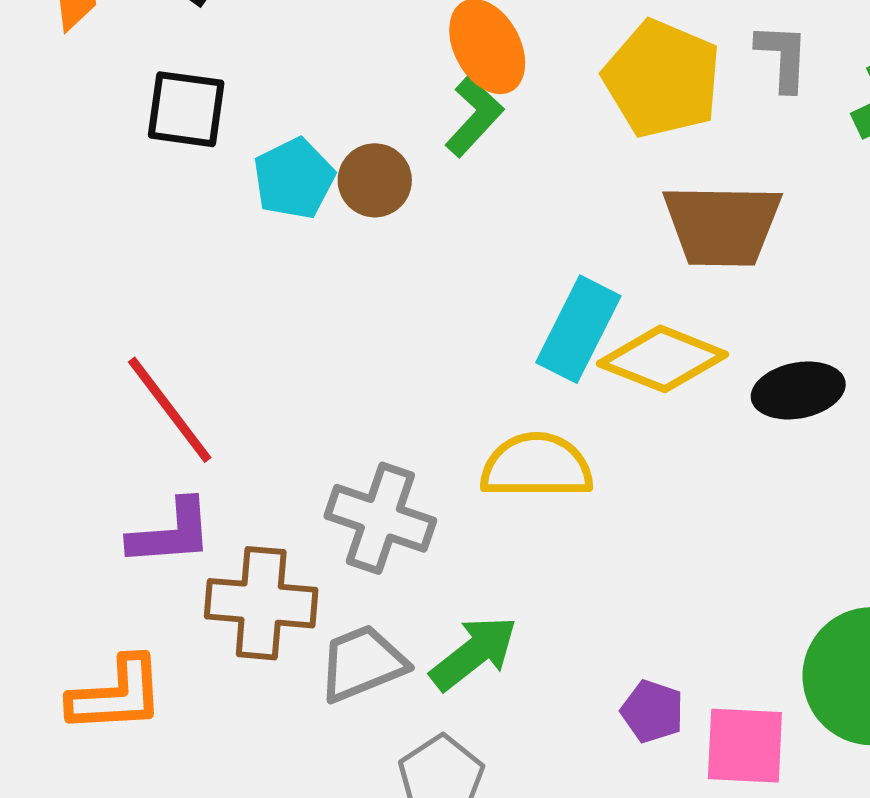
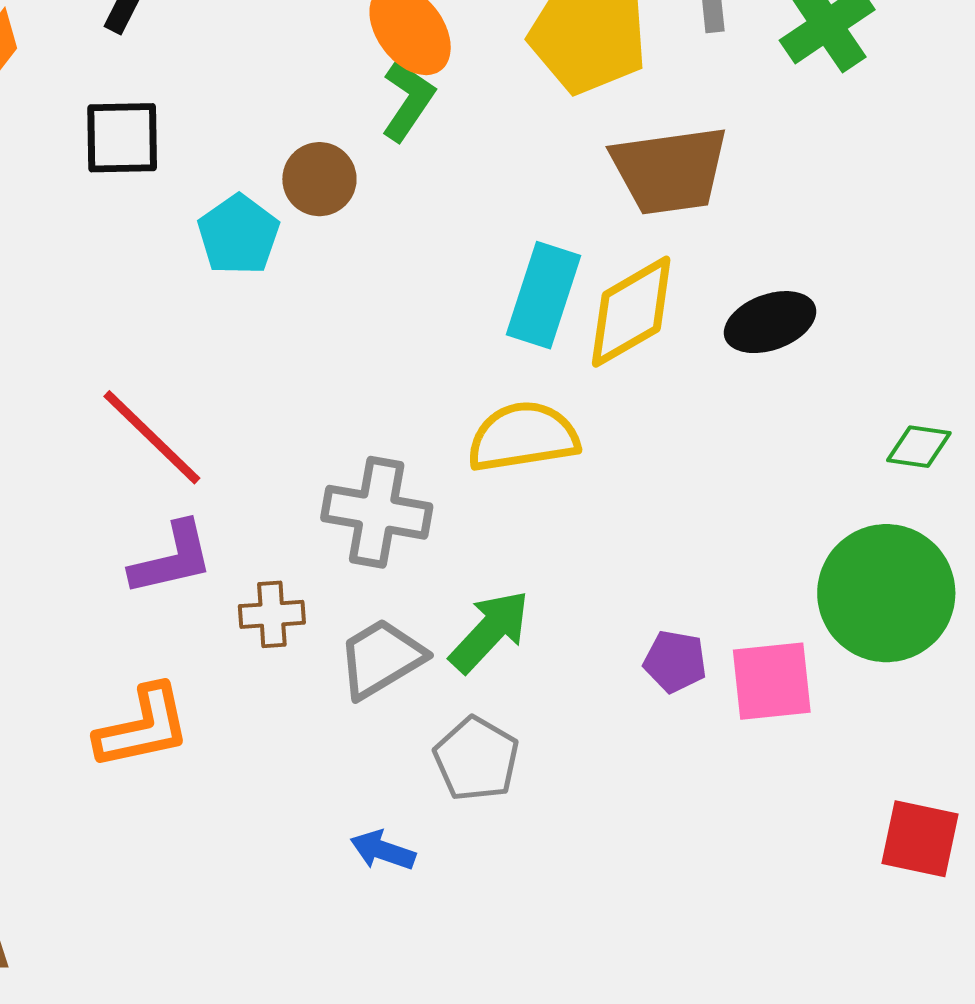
cyan pentagon: (294, 179) -> (238, 235), moved
yellow diamond: (663, 359) -> (631, 312), turned -43
brown cross: (261, 603) -> (272, 614), size x0.6

